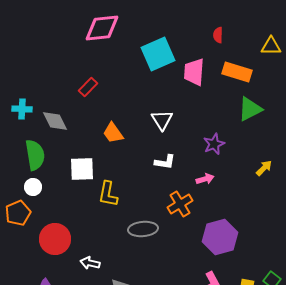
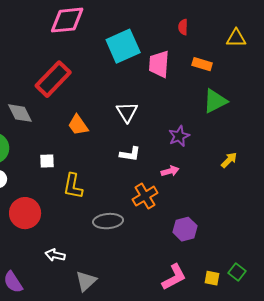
orange rectangle: (237, 72) -> (202, 64), size x0.7
red rectangle: (88, 87) -> (53, 79), size x1.8
white square: (82, 169) -> (47, 161), size x0.6
purple hexagon: (220, 237) -> (185, 229), size x0.7
red circle: (55, 239) -> (25, 213), moved

